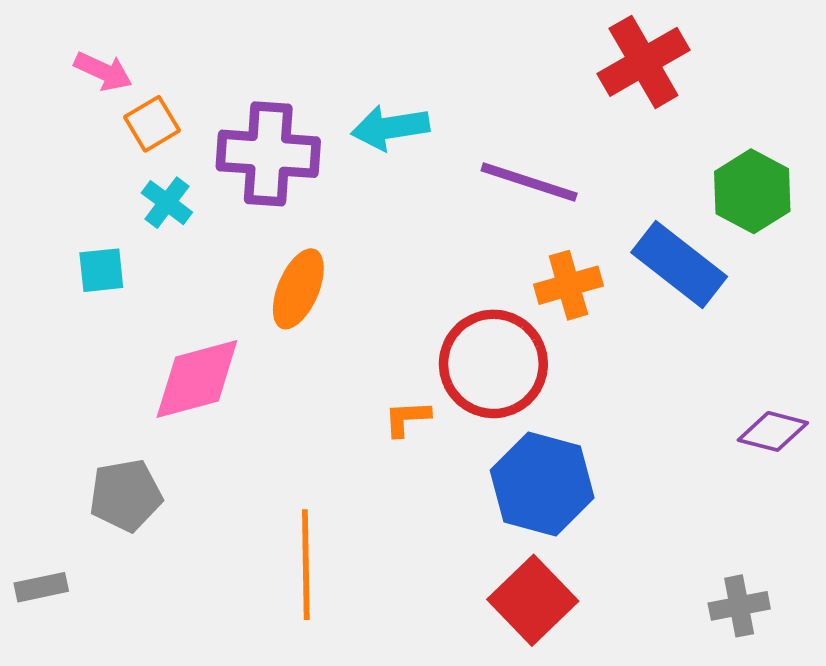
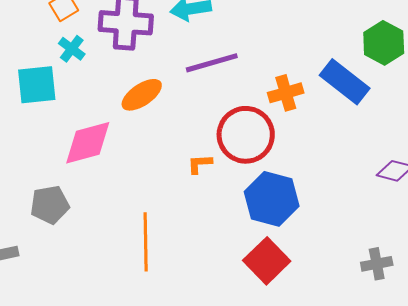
purple line: (529, 182) -> (212, 63), moved, turned -34
cyan square: (101, 270) -> (37, 85), size x1.6
orange ellipse: (298, 289) -> (142, 95), turned 33

